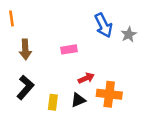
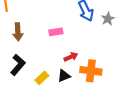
yellow rectangle: (53, 102) -> (42, 78), turned 40

